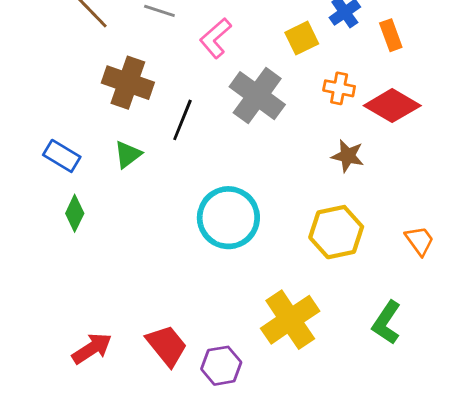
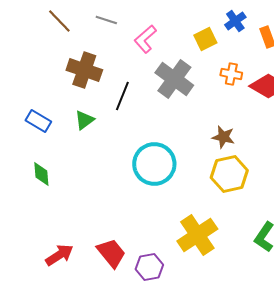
brown star: (348, 156) -> (223, 137), moved
green diamond: (75, 213) -> (41, 174), moved, turned -30

